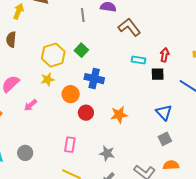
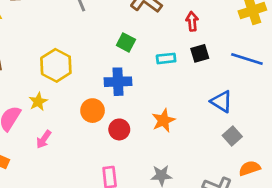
green square: (81, 50) -> (126, 42), moved
red arrow: (165, 55) -> (192, 21), moved
cyan rectangle: (139, 60) -> (166, 58), moved
yellow star: (48, 79) -> (38, 102), moved

